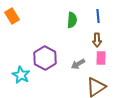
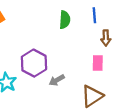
brown arrow: (97, 40) -> (106, 38), moved
gray arrow: (78, 64) -> (57, 80), moved

